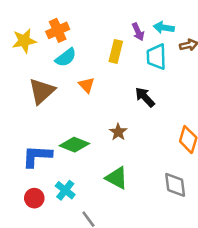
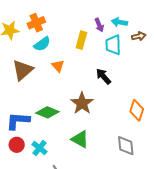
brown star: (118, 132) -> (82, 103), size x1.6
red circle: (34, 198) -> (17, 145), moved

